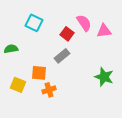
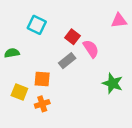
pink semicircle: (84, 23) -> (91, 49), moved
pink triangle: (104, 31) -> (119, 21), moved
orange cross: (49, 90) -> (42, 104), moved

